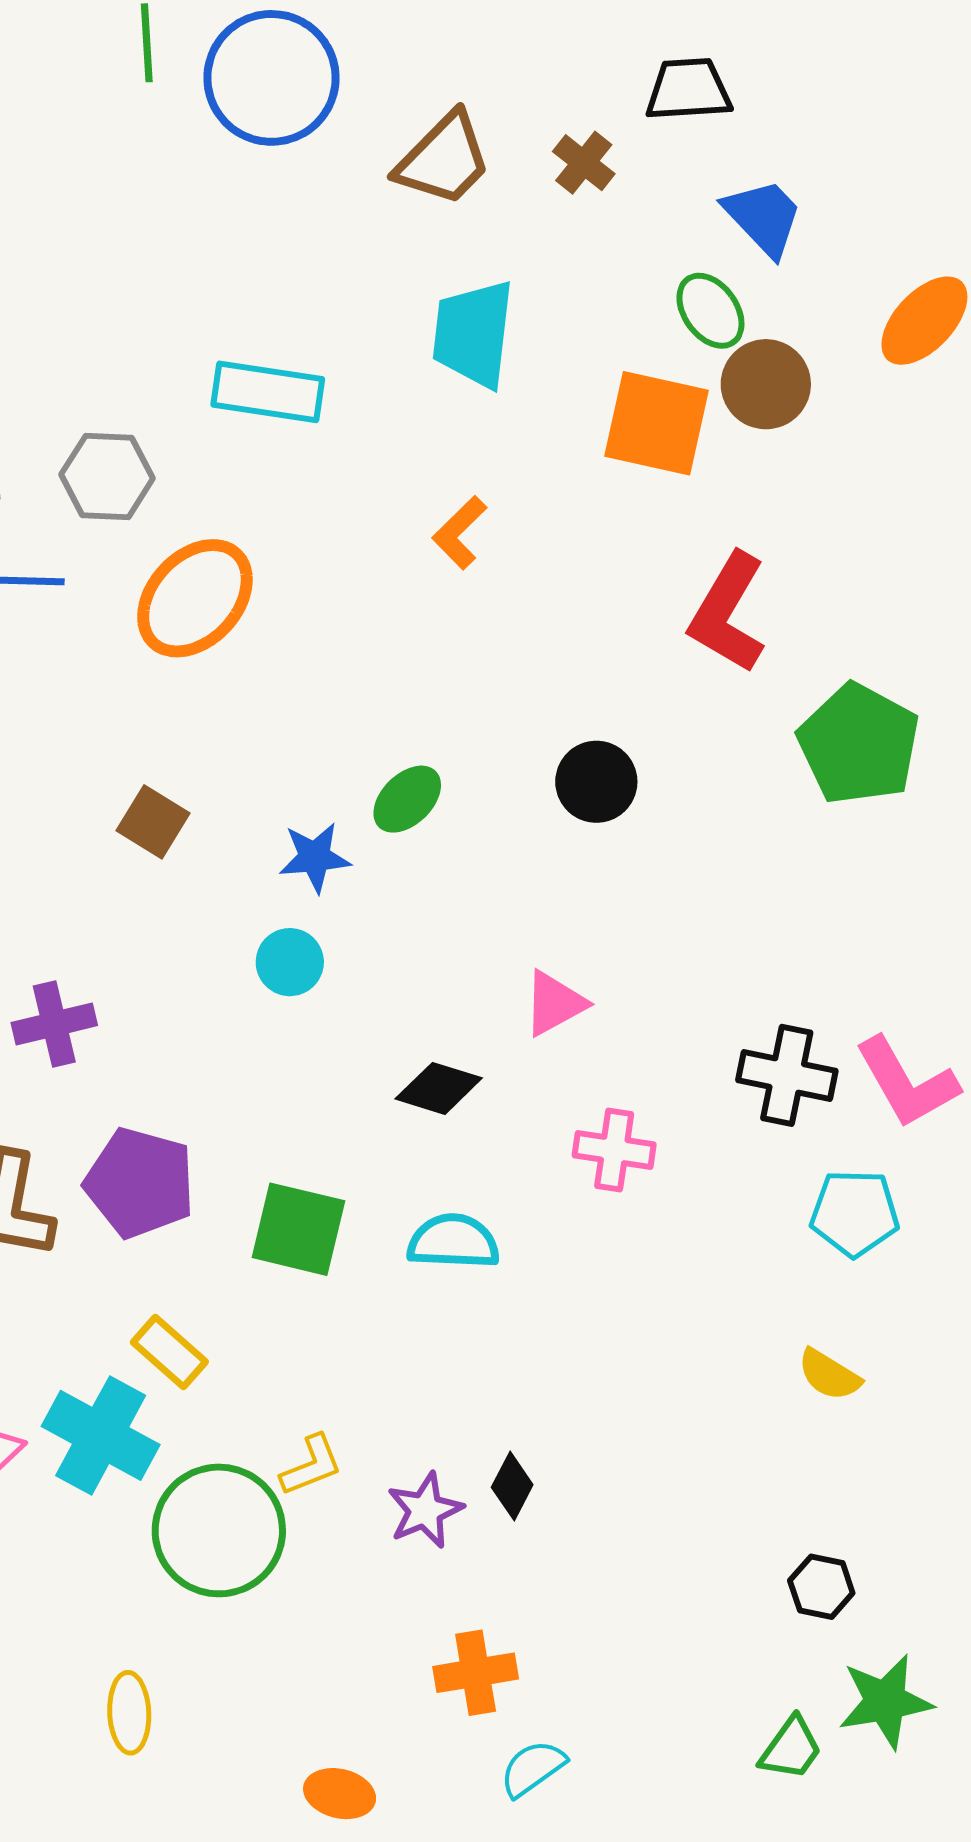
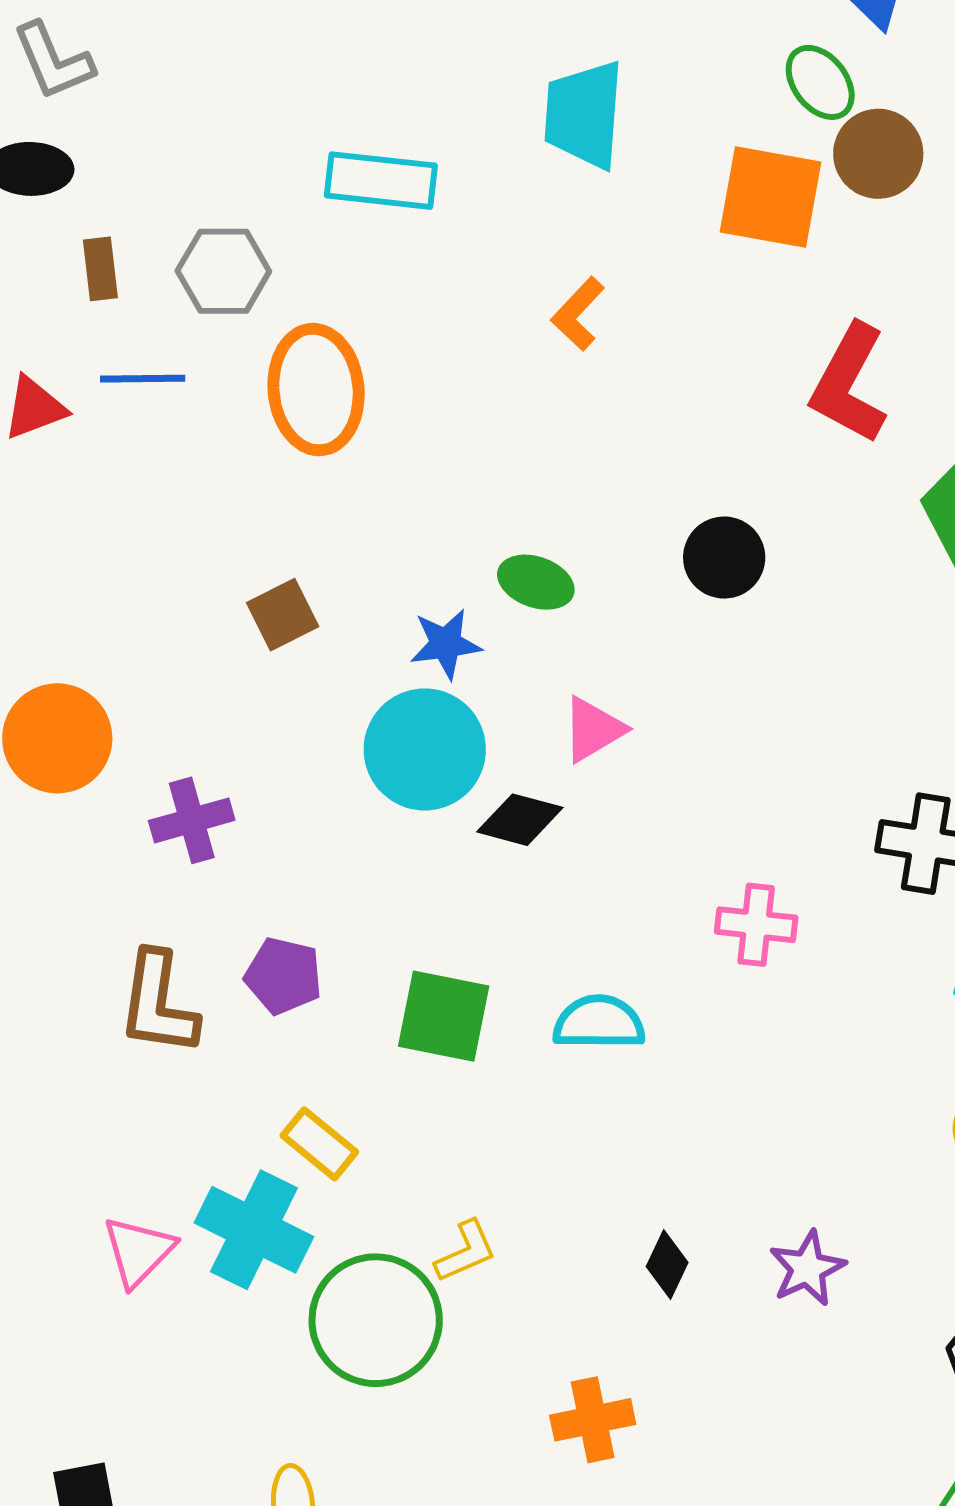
orange ellipse: (195, 598) -> (316, 390), turned -46
green ellipse: (407, 799) -> (536, 582), turned 66
brown square: (153, 822) -> (283, 615), turned 34
cyan circle: (290, 962) -> (425, 749), size x1.8
pink triangle: (554, 1003) -> (593, 729), moved
black diamond: (439, 1088) -> (520, 820), moved
purple pentagon: (140, 1183) -> (283, 976), size x0.7
purple star: (425, 1510) -> (807, 1268), moved
orange cross: (476, 1673) -> (593, 1420), moved

